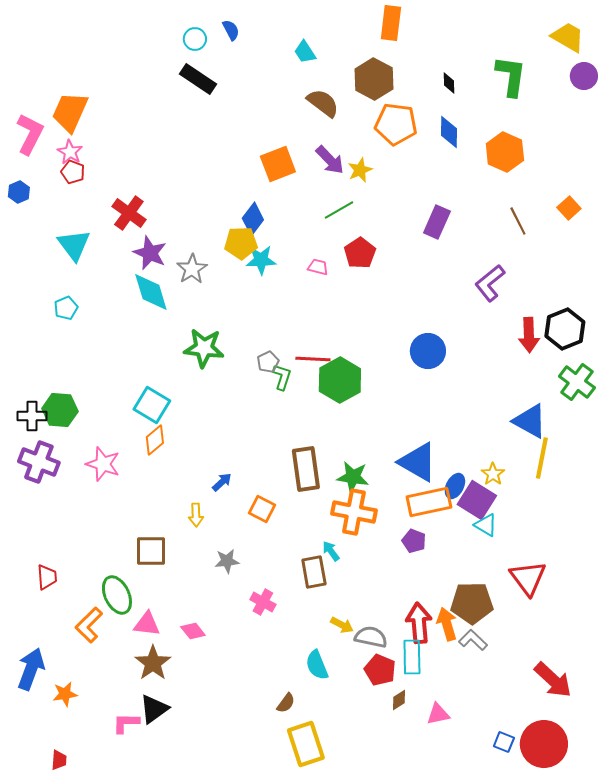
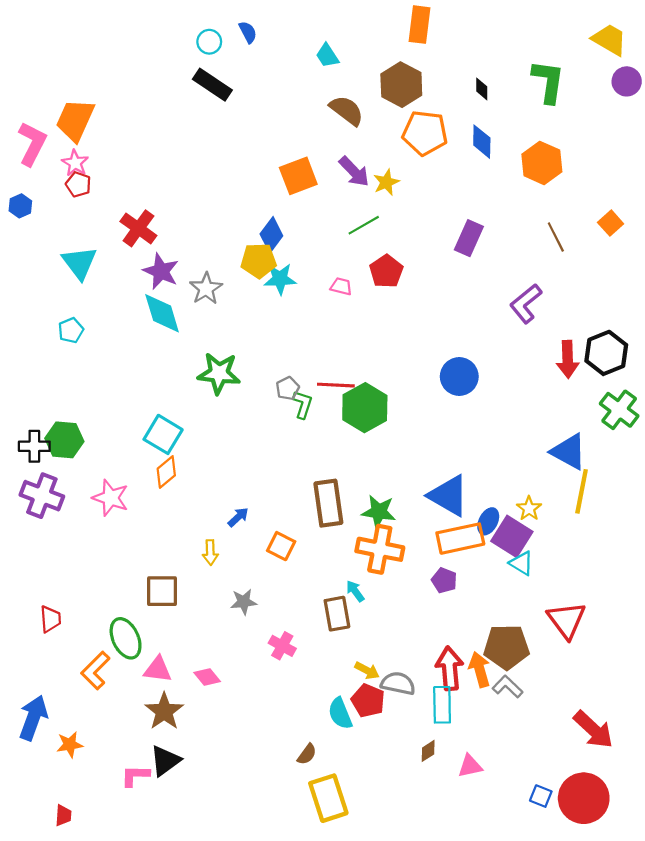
red pentagon: (380, 670) -> (368, 701), moved

